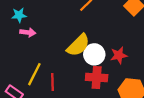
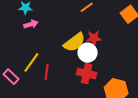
pink arrow: (28, 32) -> (31, 24), turned -32
red star: (119, 55) -> (94, 38), moved

